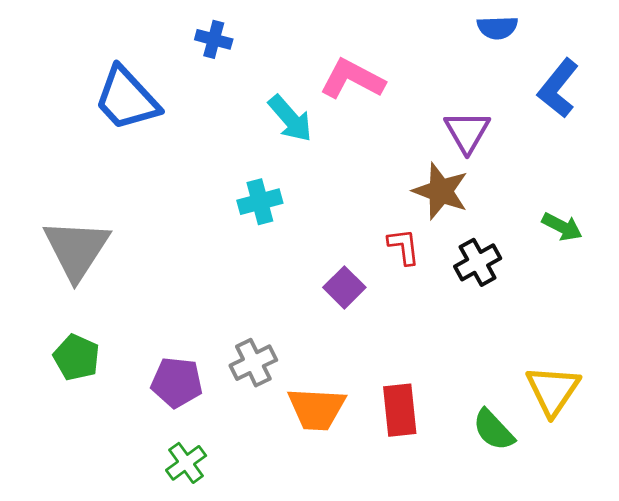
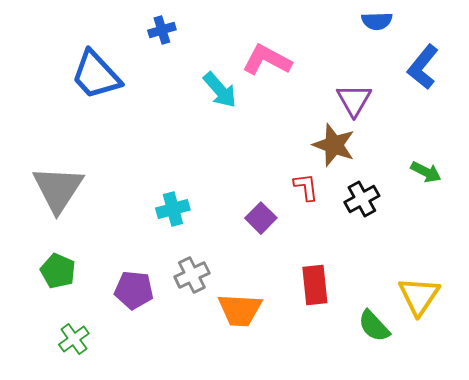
blue cross: (214, 39) -> (162, 30), turned -32
cyan cross: (260, 202) -> (173, 209), moved
red rectangle: (400, 410) -> (315, 285), moved
green cross: (186, 463) -> (74, 339), moved

